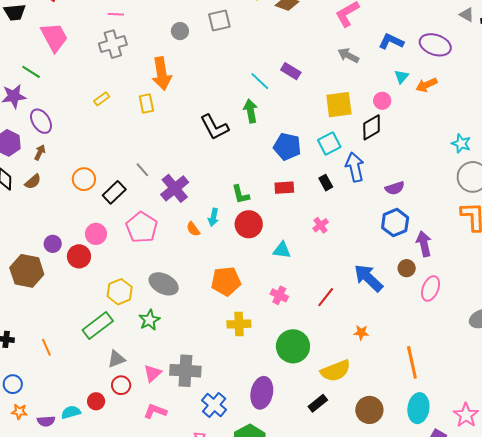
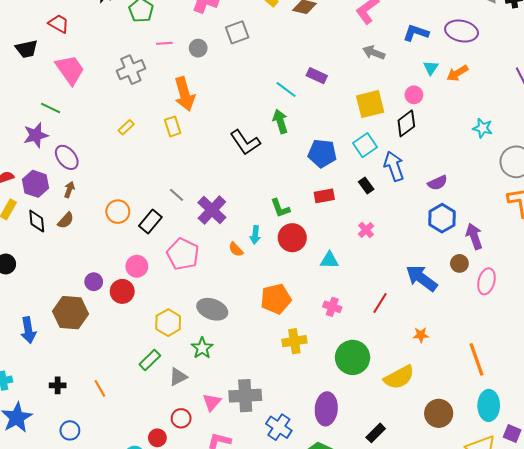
pink line: (116, 14) -> (164, 43), moved
cyan star: (461, 144) -> (483, 128), moved
green rectangle: (98, 325) -> (150, 360), size x0.7
gray triangle: (116, 359) -> (178, 377), moved
black rectangle: (318, 403) -> (376, 433), moved

